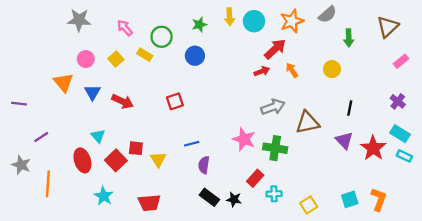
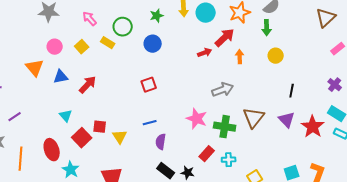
green arrow: (349, 38) -> (267, 28), moved
orange arrow: (292, 70) -> (240, 57), turned 32
red arrow: (262, 71) -> (205, 53), moved
blue triangle: (92, 92) -> (61, 77), turned 49
red arrow: (123, 101) -> (88, 85), turned -72
red square: (175, 101) -> (149, 85), moved
brown triangle: (307, 123) -> (254, 118), moved, turned -40
red ellipse: (82, 160) -> (52, 150), moved
cyan cross: (274, 194) -> (229, 160), moved

